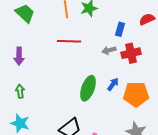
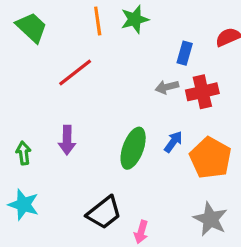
red line: (69, 41) -> (75, 72), moved, turned -40
purple arrow: (19, 56) -> (67, 140), moved
orange pentagon: (136, 94) -> (210, 158), turned 30

